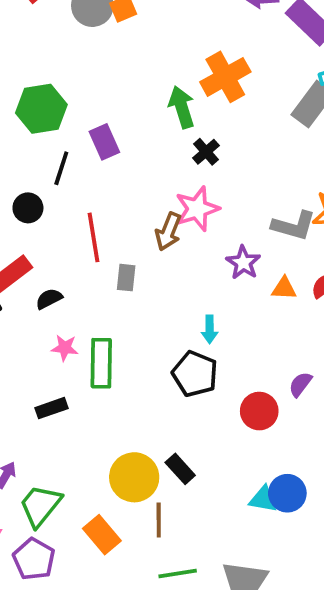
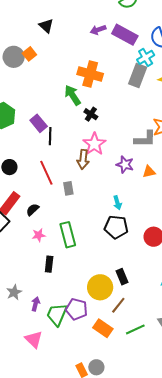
orange cross: (225, 77) -> (90, 74), turned -30
black line: (61, 168) -> (50, 136), moved
pink star: (65, 348) -> (39, 235), moved
black rectangle: (51, 408) -> (49, 264), turned -49
black rectangle: (180, 469) -> (122, 277), turned 35
brown line: (159, 520) -> (118, 305), turned 54
orange rectangle: (102, 535) -> (103, 328), moved
purple pentagon: (34, 559) -> (76, 309), moved

